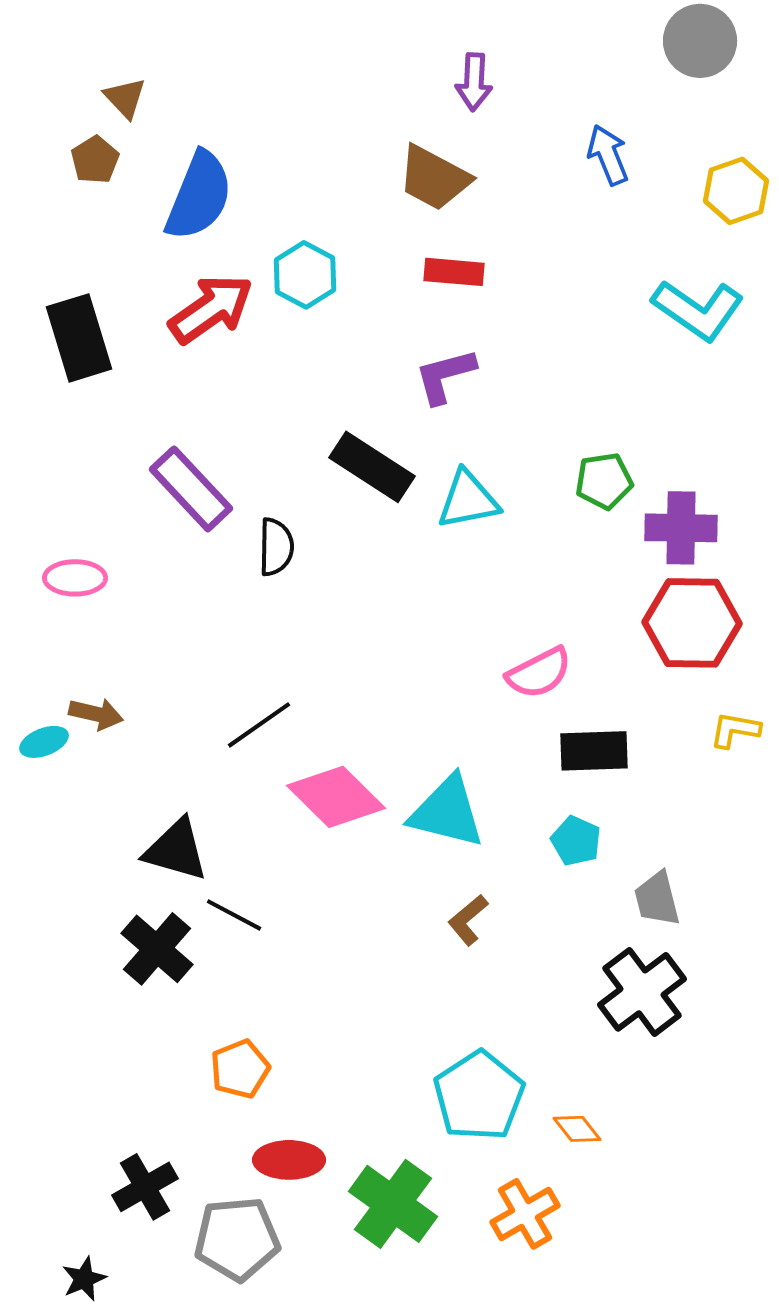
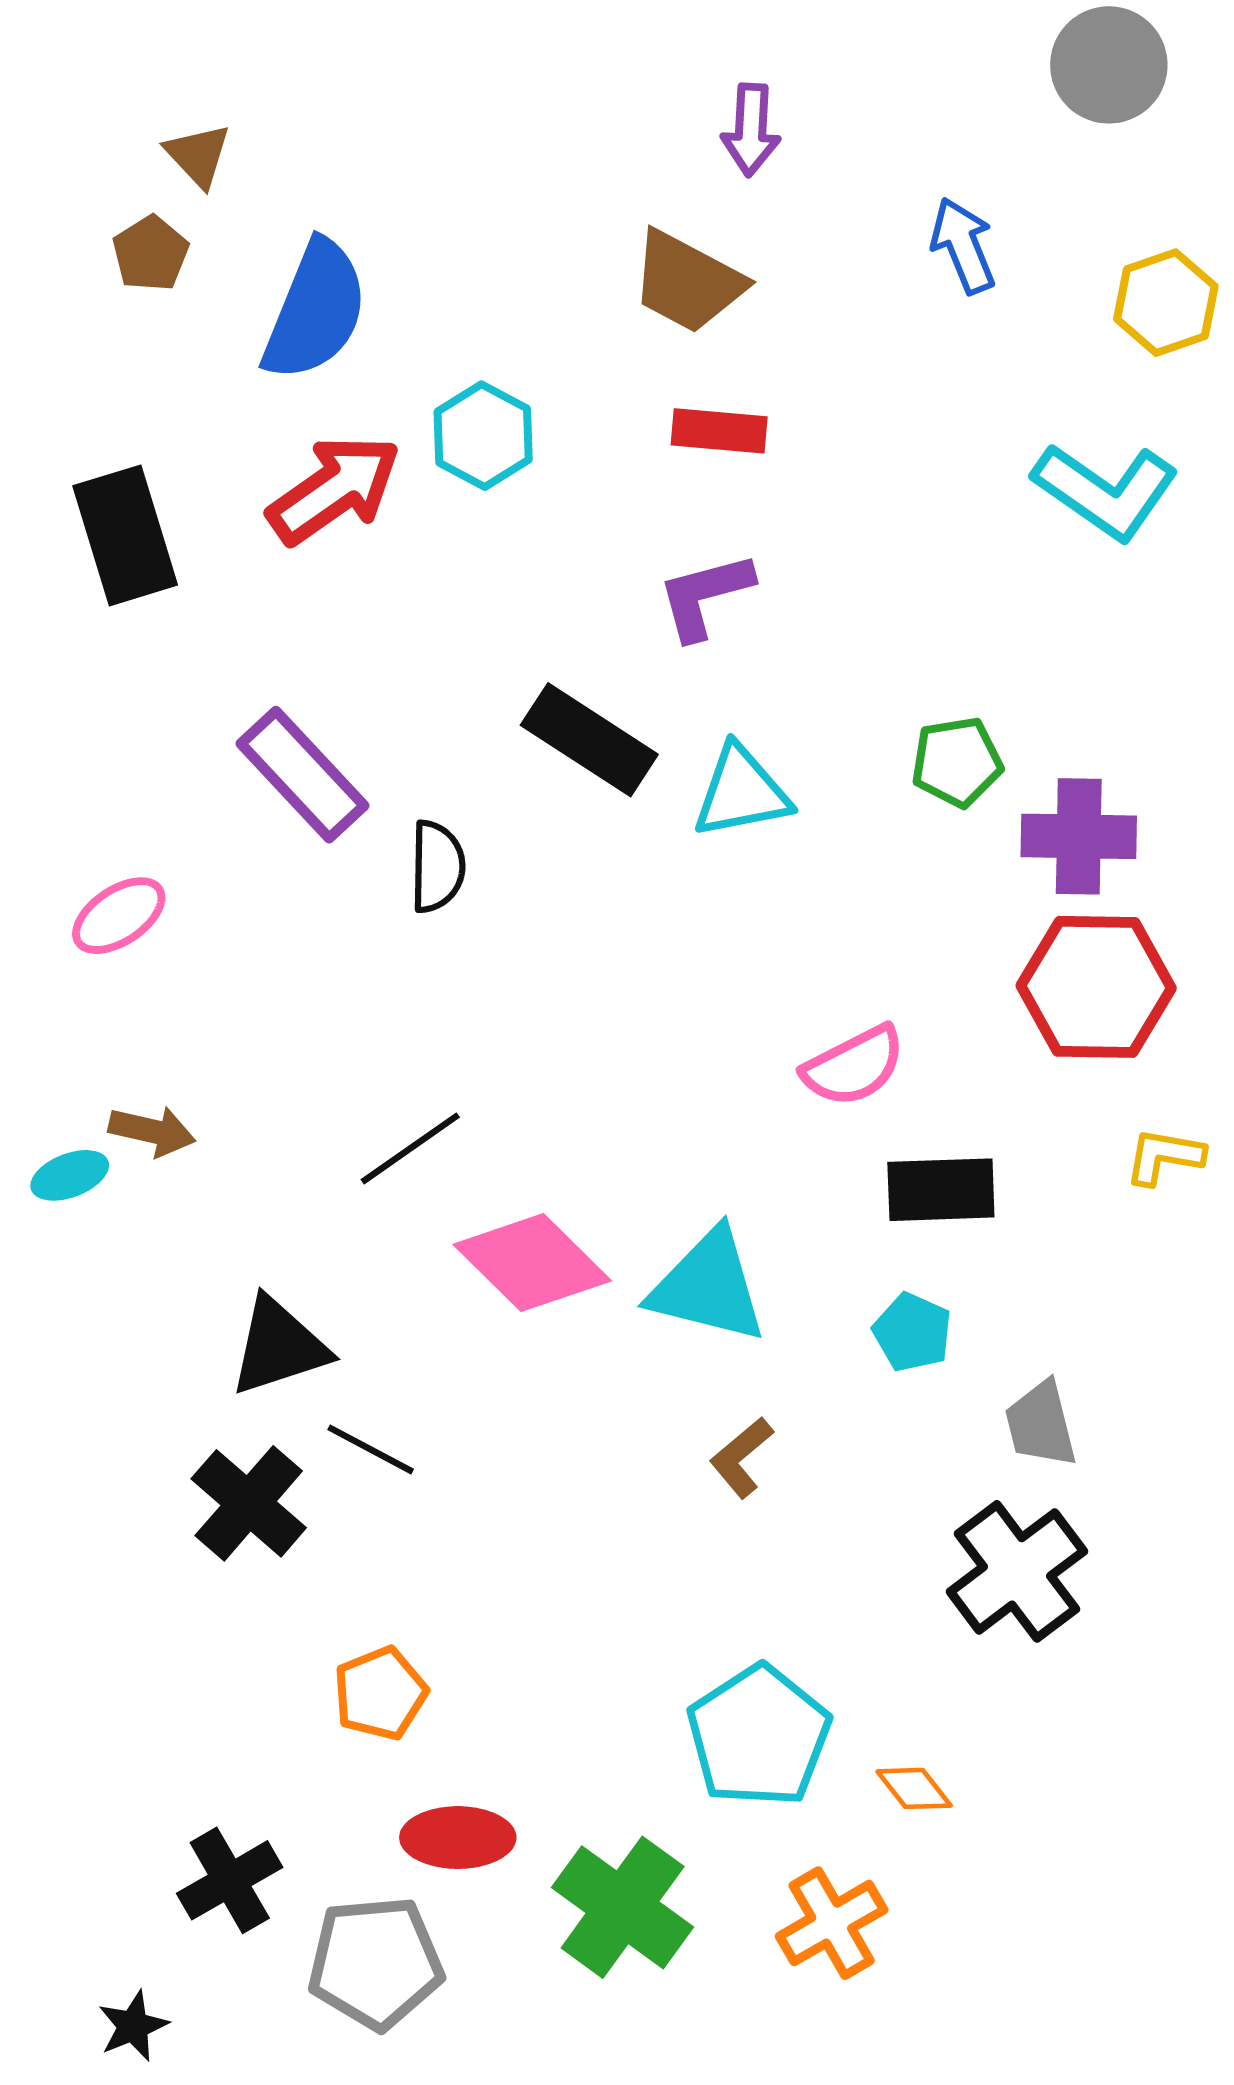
pink ellipse: (75, 578) -> (119, 916), turned -34
black triangle: (176, 850) -> (279, 1346), turned -34

